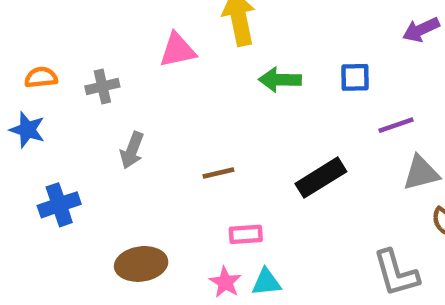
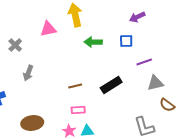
purple arrow: (421, 30) -> (137, 17), moved
gray cross: (102, 86) -> (15, 45), turned -32
brown line: (218, 173) -> (75, 86), moved

